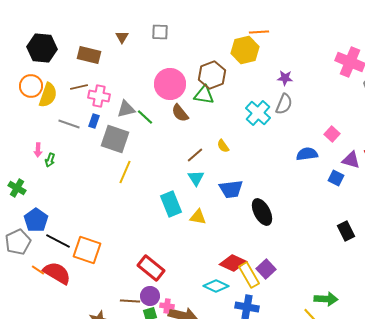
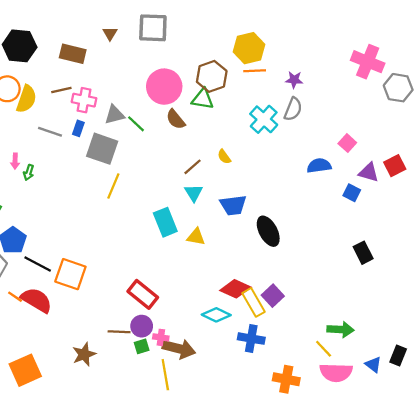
gray square: (160, 32) -> (153, 28), size x1.6
orange line: (259, 32) -> (255, 71), moved

